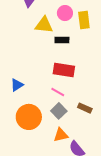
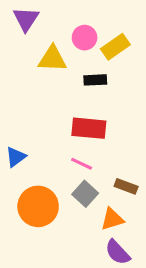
yellow rectangle: (84, 20) -> (115, 47), turned 66
black rectangle: (62, 40) -> (95, 80), moved
orange triangle: (61, 135) -> (112, 219), moved

